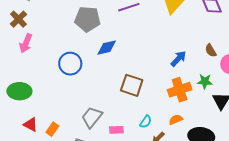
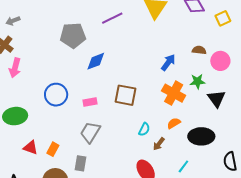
brown semicircle: (211, 51) -> (199, 50), turned 136
blue circle: (70, 64) -> (56, 95), moved
orange cross: (180, 90) -> (174, 93), turned -35
pink rectangle: (116, 130) -> (90, 102), moved

